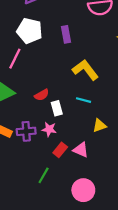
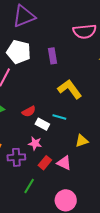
cyan line: (84, 100) -> (59, 117), moved
white rectangle: (57, 108) -> (42, 124), turned -48
purple cross: (26, 131) -> (16, 157), moved

